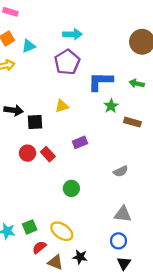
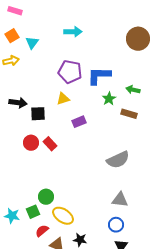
cyan triangle: (29, 46) -> (32, 43), turned -32
purple pentagon: (67, 62) -> (70, 72), moved, turned -30
green arrow: (137, 84) -> (133, 90), moved
purple rectangle: (80, 142) -> (79, 122), moved
gray semicircle: (121, 171) -> (118, 160), size x1.6
green circle: (71, 188) -> (46, 197), moved

